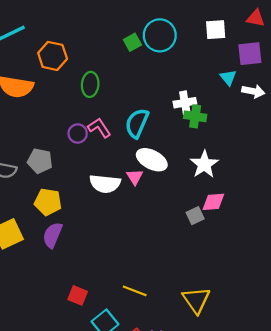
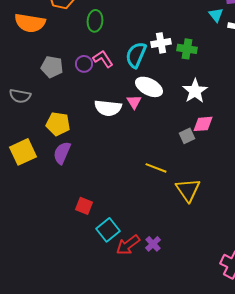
white cross: (185, 103) -> (161, 43), moved
gray pentagon: (40, 161) -> (52, 67), moved
yellow line: (135, 291) -> (156, 168), moved
yellow triangle: (196, 300) -> (188, 190), moved

